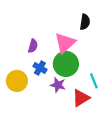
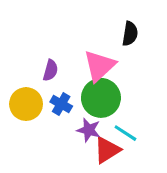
yellow circle: (17, 81) -> (26, 104), moved
cyan line: (94, 81) -> (125, 133), moved, turned -35
red triangle: (81, 98) -> (107, 150), moved

